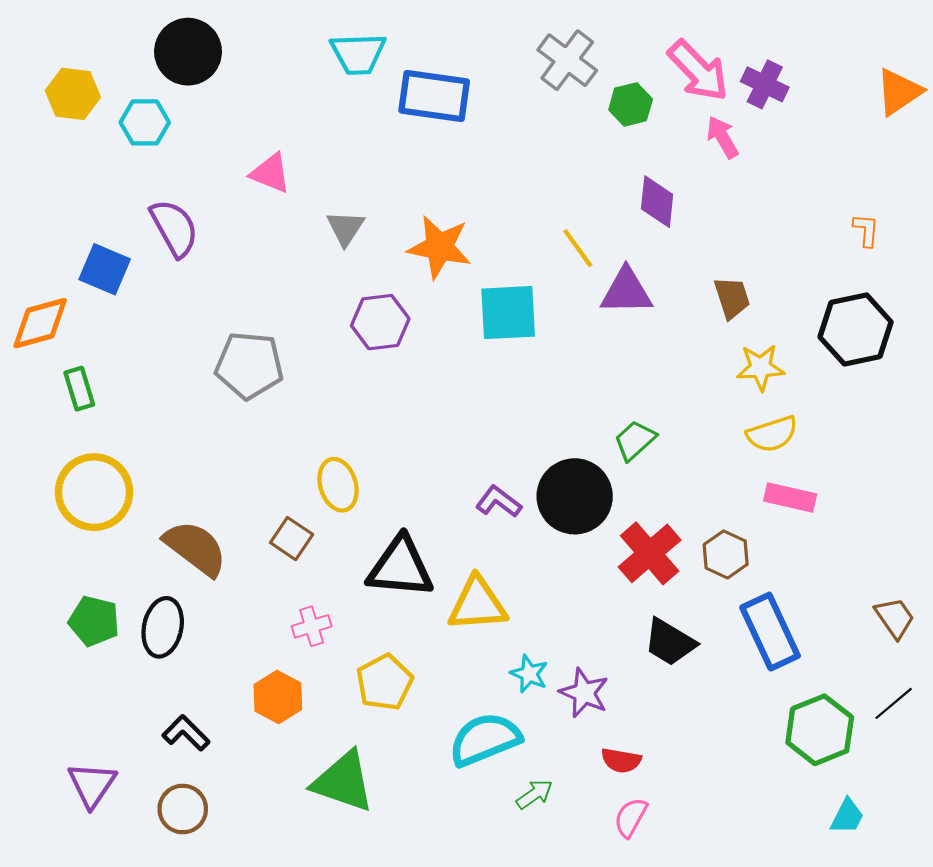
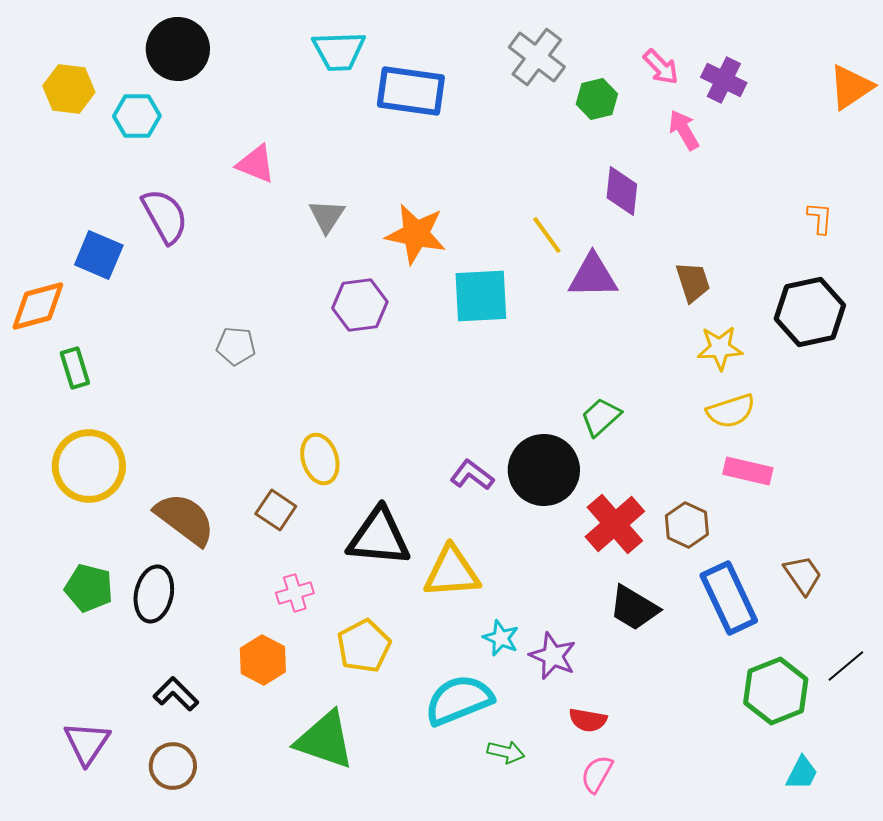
pink arrow: (698, 71) -> (661, 67), size x0.6
gray pentagon: (249, 365) -> (236, 346), size x0.6
brown trapezoid: (895, 618) -> (803, 575), moved
green arrow: (534, 794) -> (506, 752), turned 48

